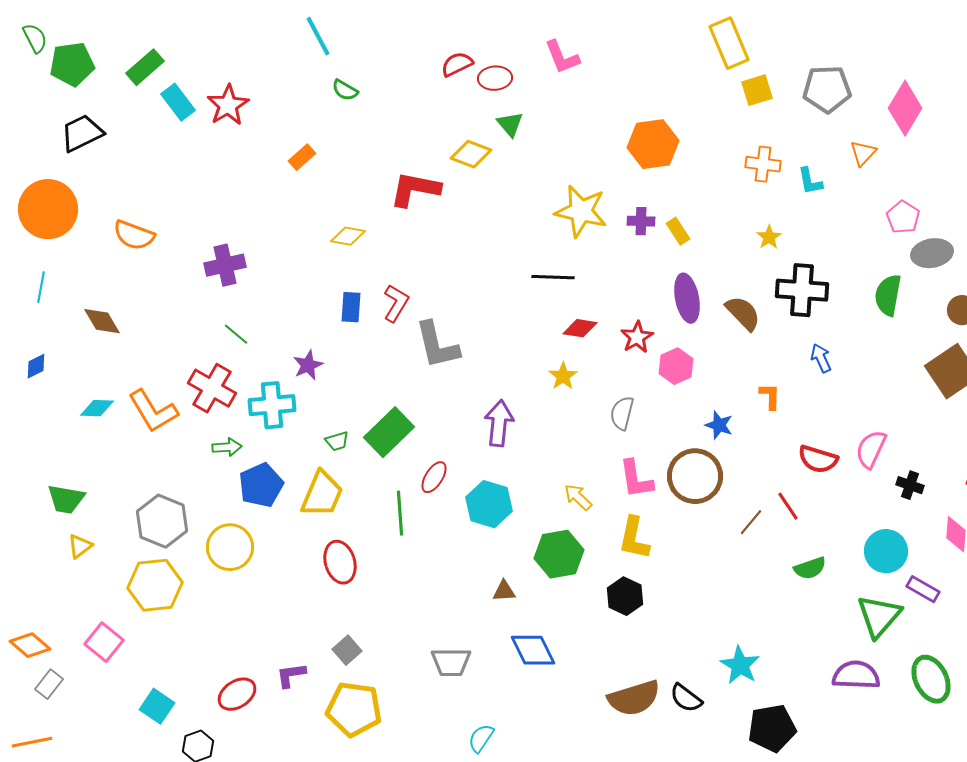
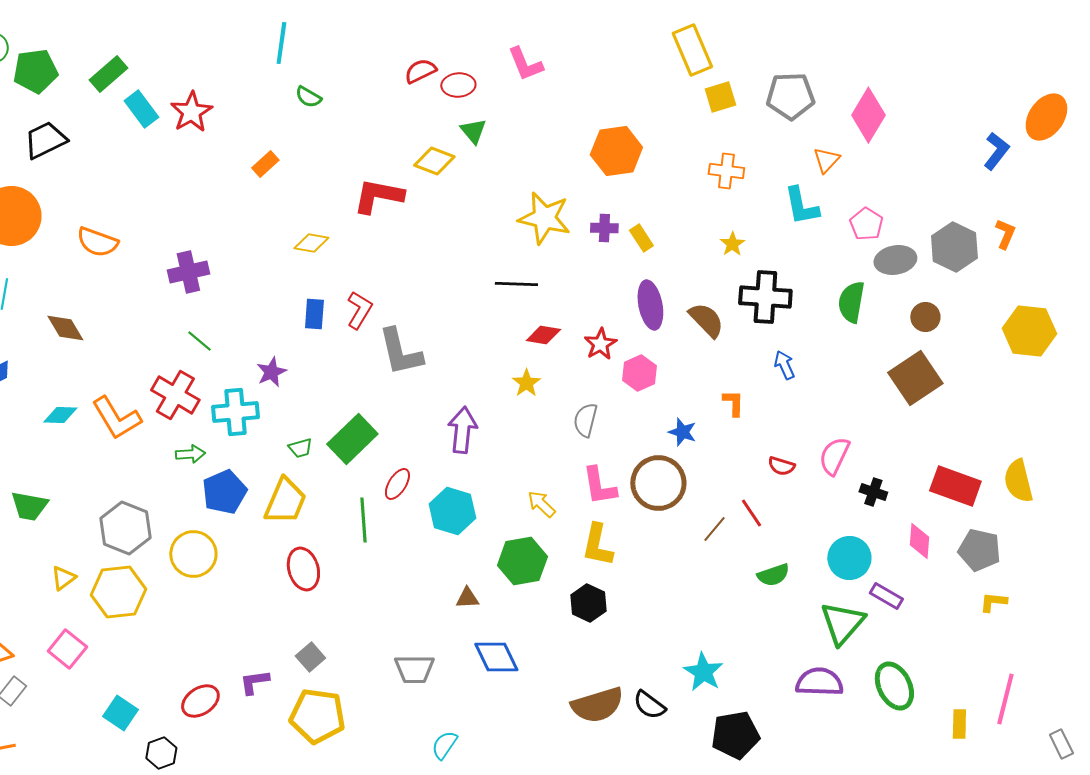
cyan line: (318, 36) -> (281, 43), turned 36
cyan L-shape: (810, 181) -> (801, 206), moved, size x1.4
red semicircle: (818, 459) -> (781, 466), size x0.7
yellow triangle: (80, 546) -> (63, 578), moved

